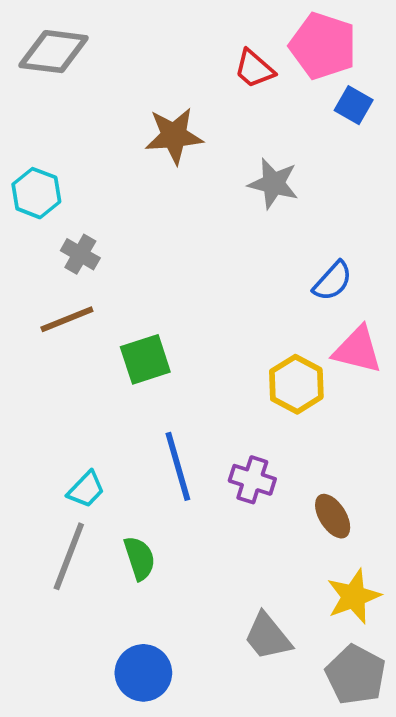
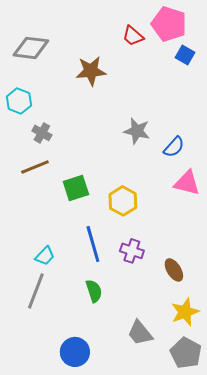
gray diamond: (54, 52) -> (31, 48), moved
gray star: (273, 184) -> (137, 131), moved
yellow hexagon: (296, 384) -> (123, 201), moved
green semicircle: (140, 558) -> (94, 291), moved

